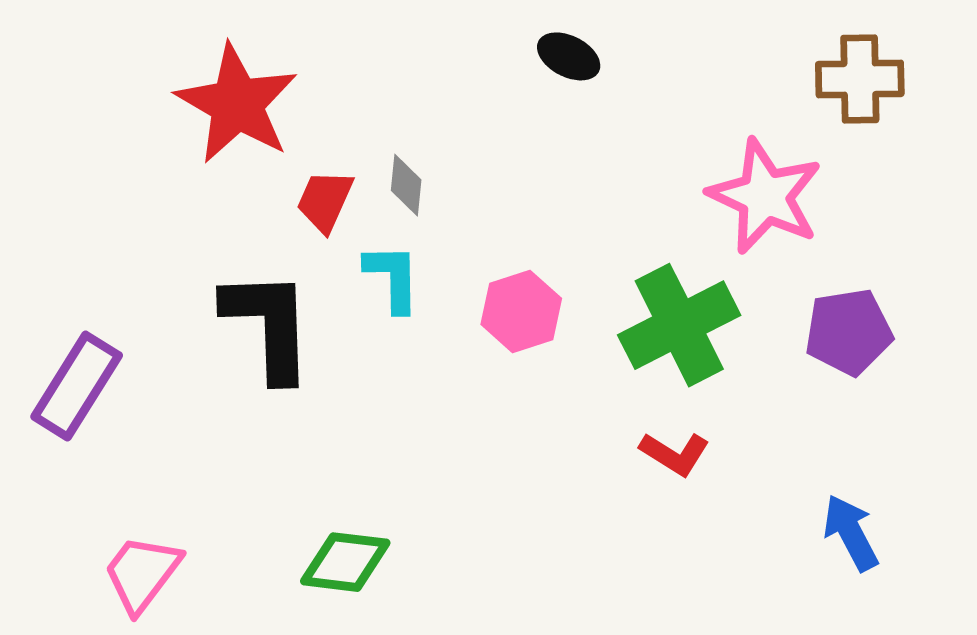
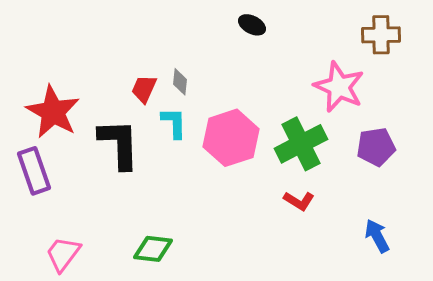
red star: (237, 104) -> (53, 112), moved
pink hexagon: (521, 311) -> (231, 138), size x1.6
purple rectangle: (77, 386) -> (34, 171), turned -51

